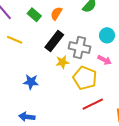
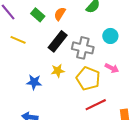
pink arrow: (105, 60) -> (112, 68), moved
yellow star: (62, 62) -> (58, 71), moved

